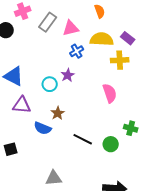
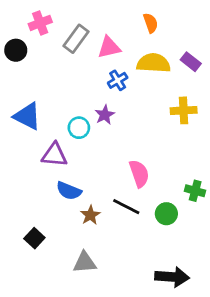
yellow cross: (120, 60) -> (184, 110), moved
pink semicircle: (110, 93) -> (139, 174), moved
purple triangle: (22, 105) -> (54, 155), moved
brown star: (58, 113) -> (90, 215), moved
black square: (11, 149) -> (34, 238), moved, turned -32

